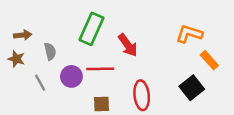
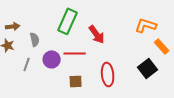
gray line: (40, 83) -> (27, 64), turned 48

